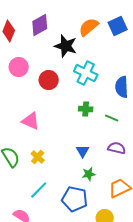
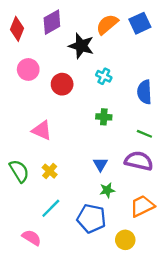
cyan cross: (86, 73) -> (104, 76), size x0.6
green line: (112, 118) -> (144, 134), moved
purple semicircle: (117, 148) -> (139, 161), size x1.4

